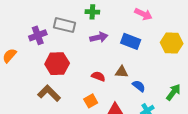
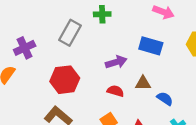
gray rectangle: (65, 25) -> (70, 33), turned -70
purple cross: (38, 35) -> (25, 48), moved
purple arrow: (99, 37) -> (116, 62), moved

